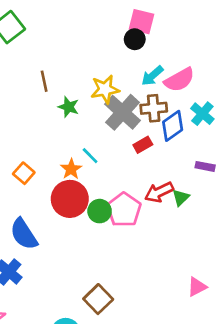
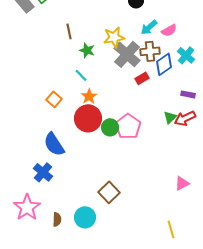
pink semicircle: (179, 80) -> (169, 30), size x0.7
cyan line: (90, 156) -> (81, 75), moved
red arrow: (159, 192) -> (185, 118), moved

